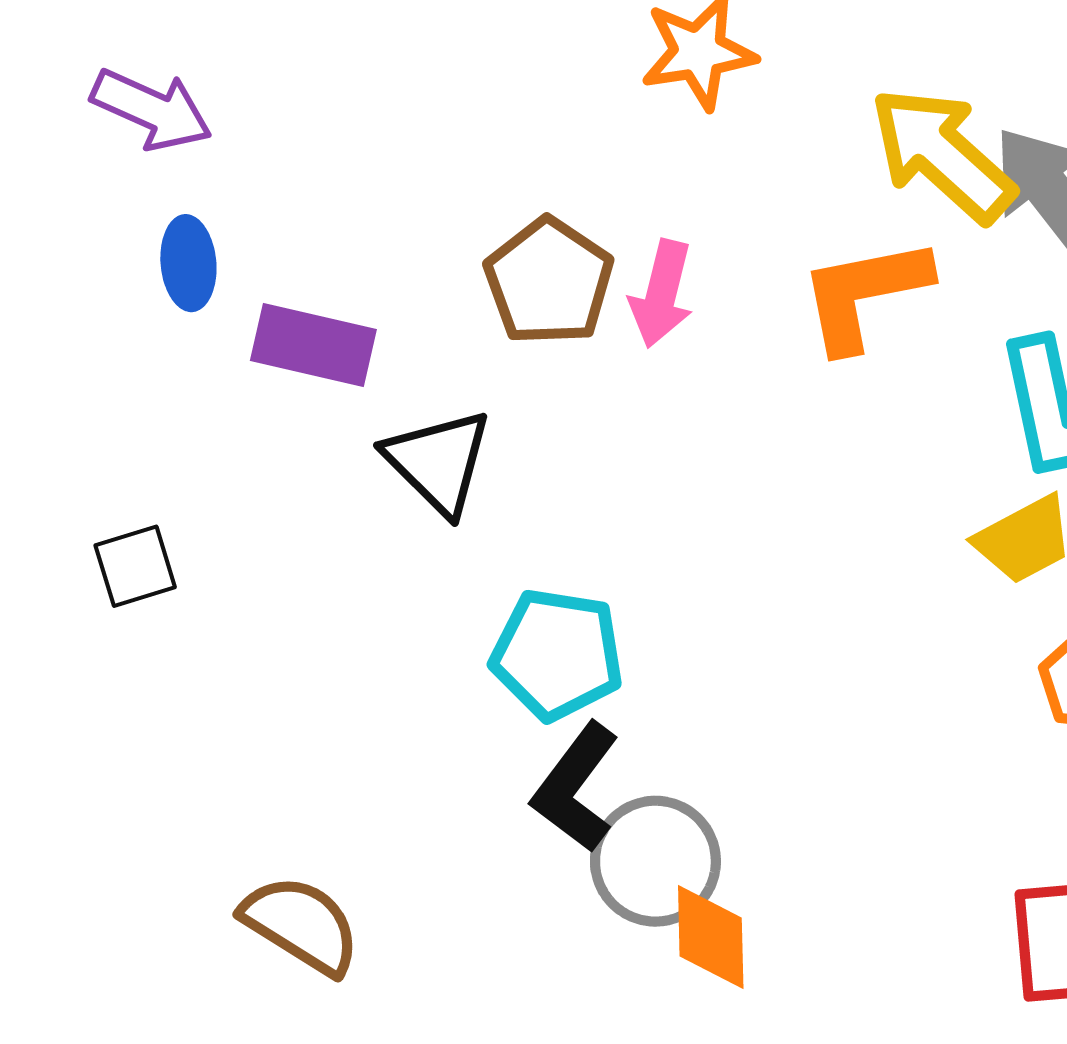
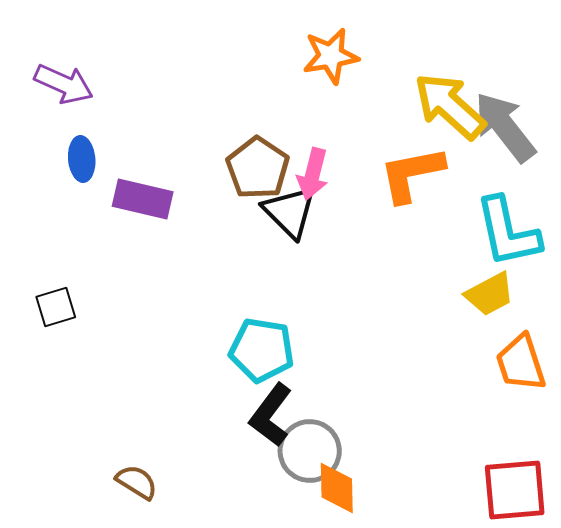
black triangle: (438, 462) -> (290, 212), moved
brown semicircle: (301, 925) -> (137, 482), size x0.7

